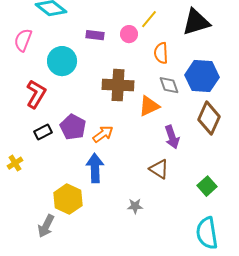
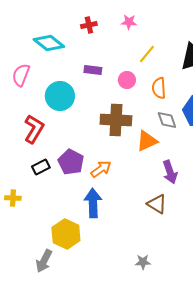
pink circle: (129, 34) -> (127, 80), moved
yellow cross: (15, 163) -> (13, 198), turned 35
gray star: (135, 206) -> (143, 262), moved

